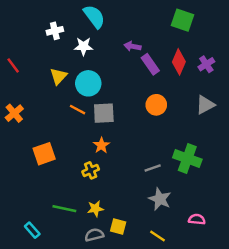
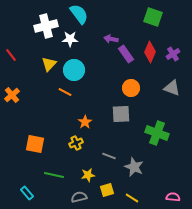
white cross: (55, 31) -> (46, 26), size x1.6
gray triangle: (205, 105) -> (172, 88), turned 48
gray square: (104, 113) -> (121, 114), moved
orange square: (44, 154) -> (35, 144), moved, turned 30
gray line: (153, 168) -> (109, 156), moved, turned 40
yellow star: (95, 209) -> (88, 175), moved
pink semicircle: (197, 219) -> (173, 197), moved
yellow square: (118, 227) -> (107, 190), moved, turned -32

